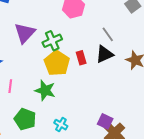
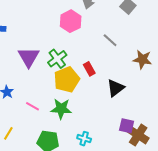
black triangle: (104, 54) -> (116, 88), moved
yellow pentagon: (57, 63) -> (67, 80), turned 30
pink line: (10, 86) -> (32, 106), moved, turned -56

